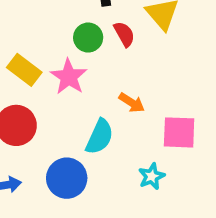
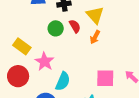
pink star: (69, 77) -> (45, 62), moved
orange arrow: (132, 103) -> (95, 37), moved, turned 88

